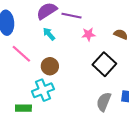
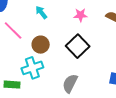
black square: (104, 64) -> (78, 46), moved
gray semicircle: (104, 102) -> (70, 83), moved

